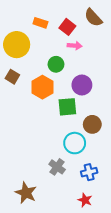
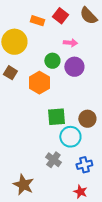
red square: (67, 27) -> (60, 16), moved
purple circle: (82, 85) -> (74, 67), moved
green square: (67, 107) -> (56, 117), moved

